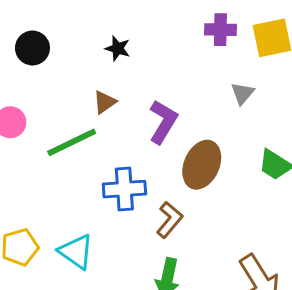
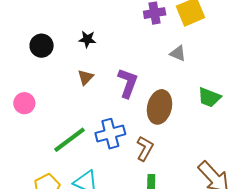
black circle: (32, 48) -> (42, 46), moved
gray triangle: (243, 93) -> (178, 53), turned -36
green line: (72, 142) -> (69, 140), moved

